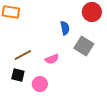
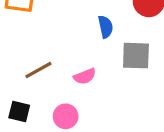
gray square: (84, 46) -> (136, 56), turned -30
black square: (18, 75) -> (19, 112), moved

